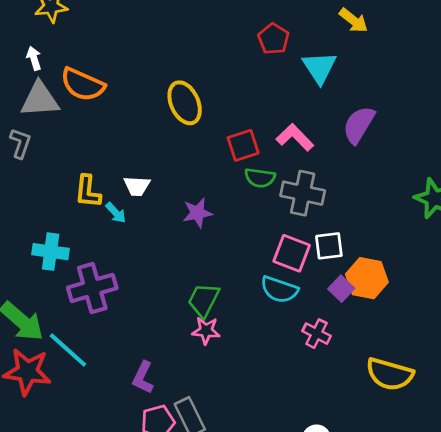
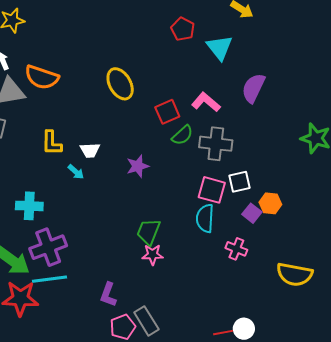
green semicircle: (260, 178) -> (182, 135), turned -45
yellow L-shape: (88, 191) -> (52, 143), moved
orange hexagon: (367, 278) -> (270, 203), size x0.7
purple cross: (92, 288) -> (48, 247), moved
cyan semicircle: (279, 290) -> (205, 218), turned 80
cyan line: (68, 350) -> (50, 279), turned -44

